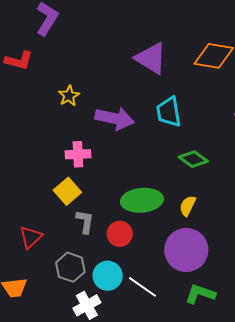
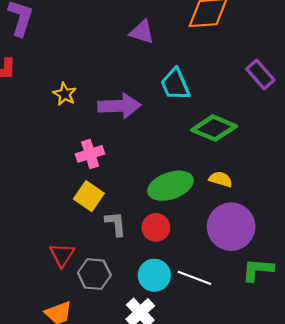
purple triangle: (151, 58) -> (142, 32), size x0.7
green diamond: (193, 159) -> (214, 128), size x1.4
yellow semicircle: (188, 206) -> (221, 179), turned 95
gray hexagon: (70, 267) -> (94, 274), moved

